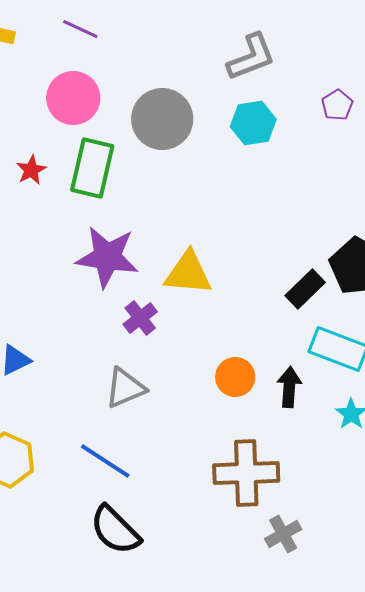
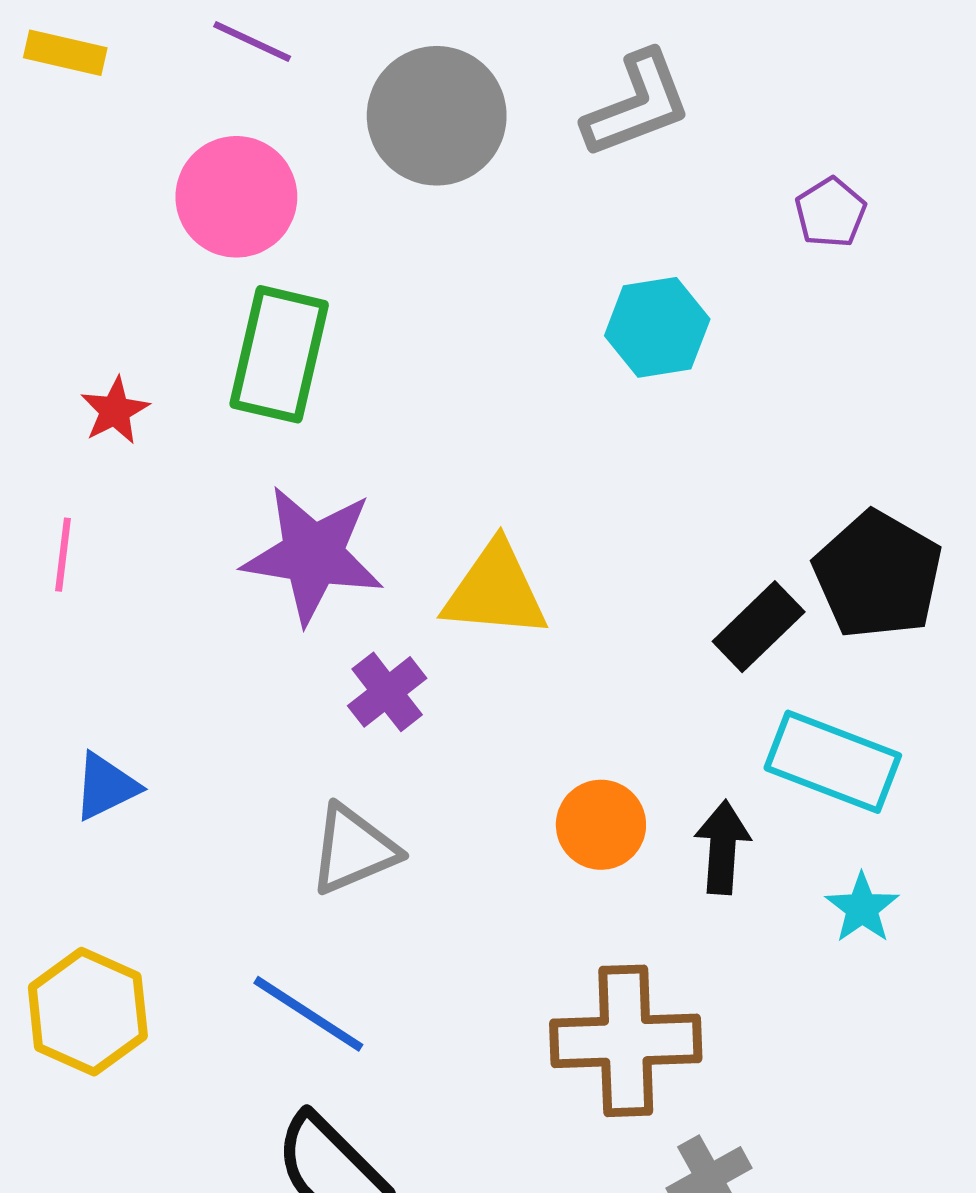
gray circle: (162, 119) -> (437, 116), moved
cyan hexagon: (253, 123) -> (657, 327), moved
red star: (31, 170) -> (115, 411), moved

